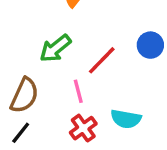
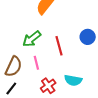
red line: (102, 60) -> (59, 46), turned -60
pink line: (78, 91) -> (36, 63), moved

